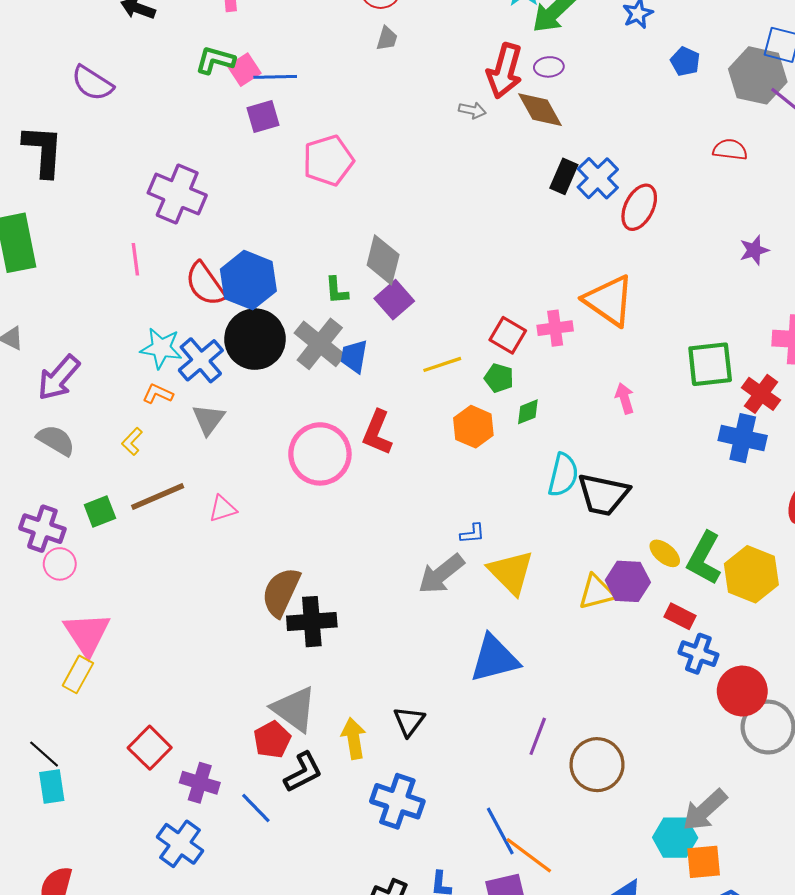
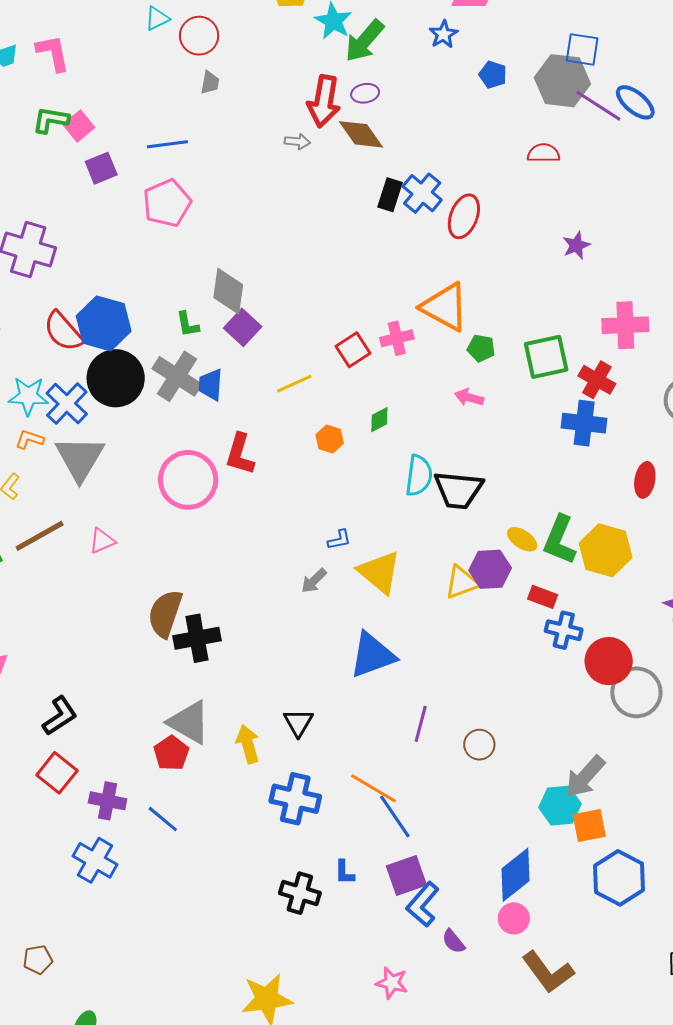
blue line: (275, 77) -> (167, 144), moved
red square: (508, 335) -> (353, 350), turned 32
green pentagon: (499, 378) -> (481, 348), moved
pink arrow: (625, 398) -> (469, 397), turned -52
gray triangle: (208, 419) -> (80, 458), size x1.6
orange hexagon: (473, 427) -> (330, 439), size x0.7
gray arrow: (441, 574) -> (314, 581), size x0.6
brown circle: (597, 765) -> (479, 745), size x0.6
black L-shape: (303, 772) -> (60, 716), moved
orange line: (529, 855) -> (374, 788), moved

